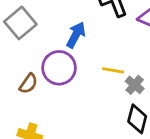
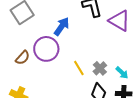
yellow line: (113, 70) -> (79, 68), moved, turned 42

